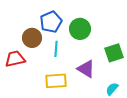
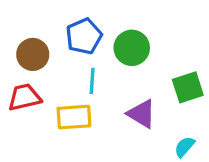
brown circle: (32, 38) -> (33, 54), moved
yellow rectangle: (56, 81) -> (74, 117), moved

